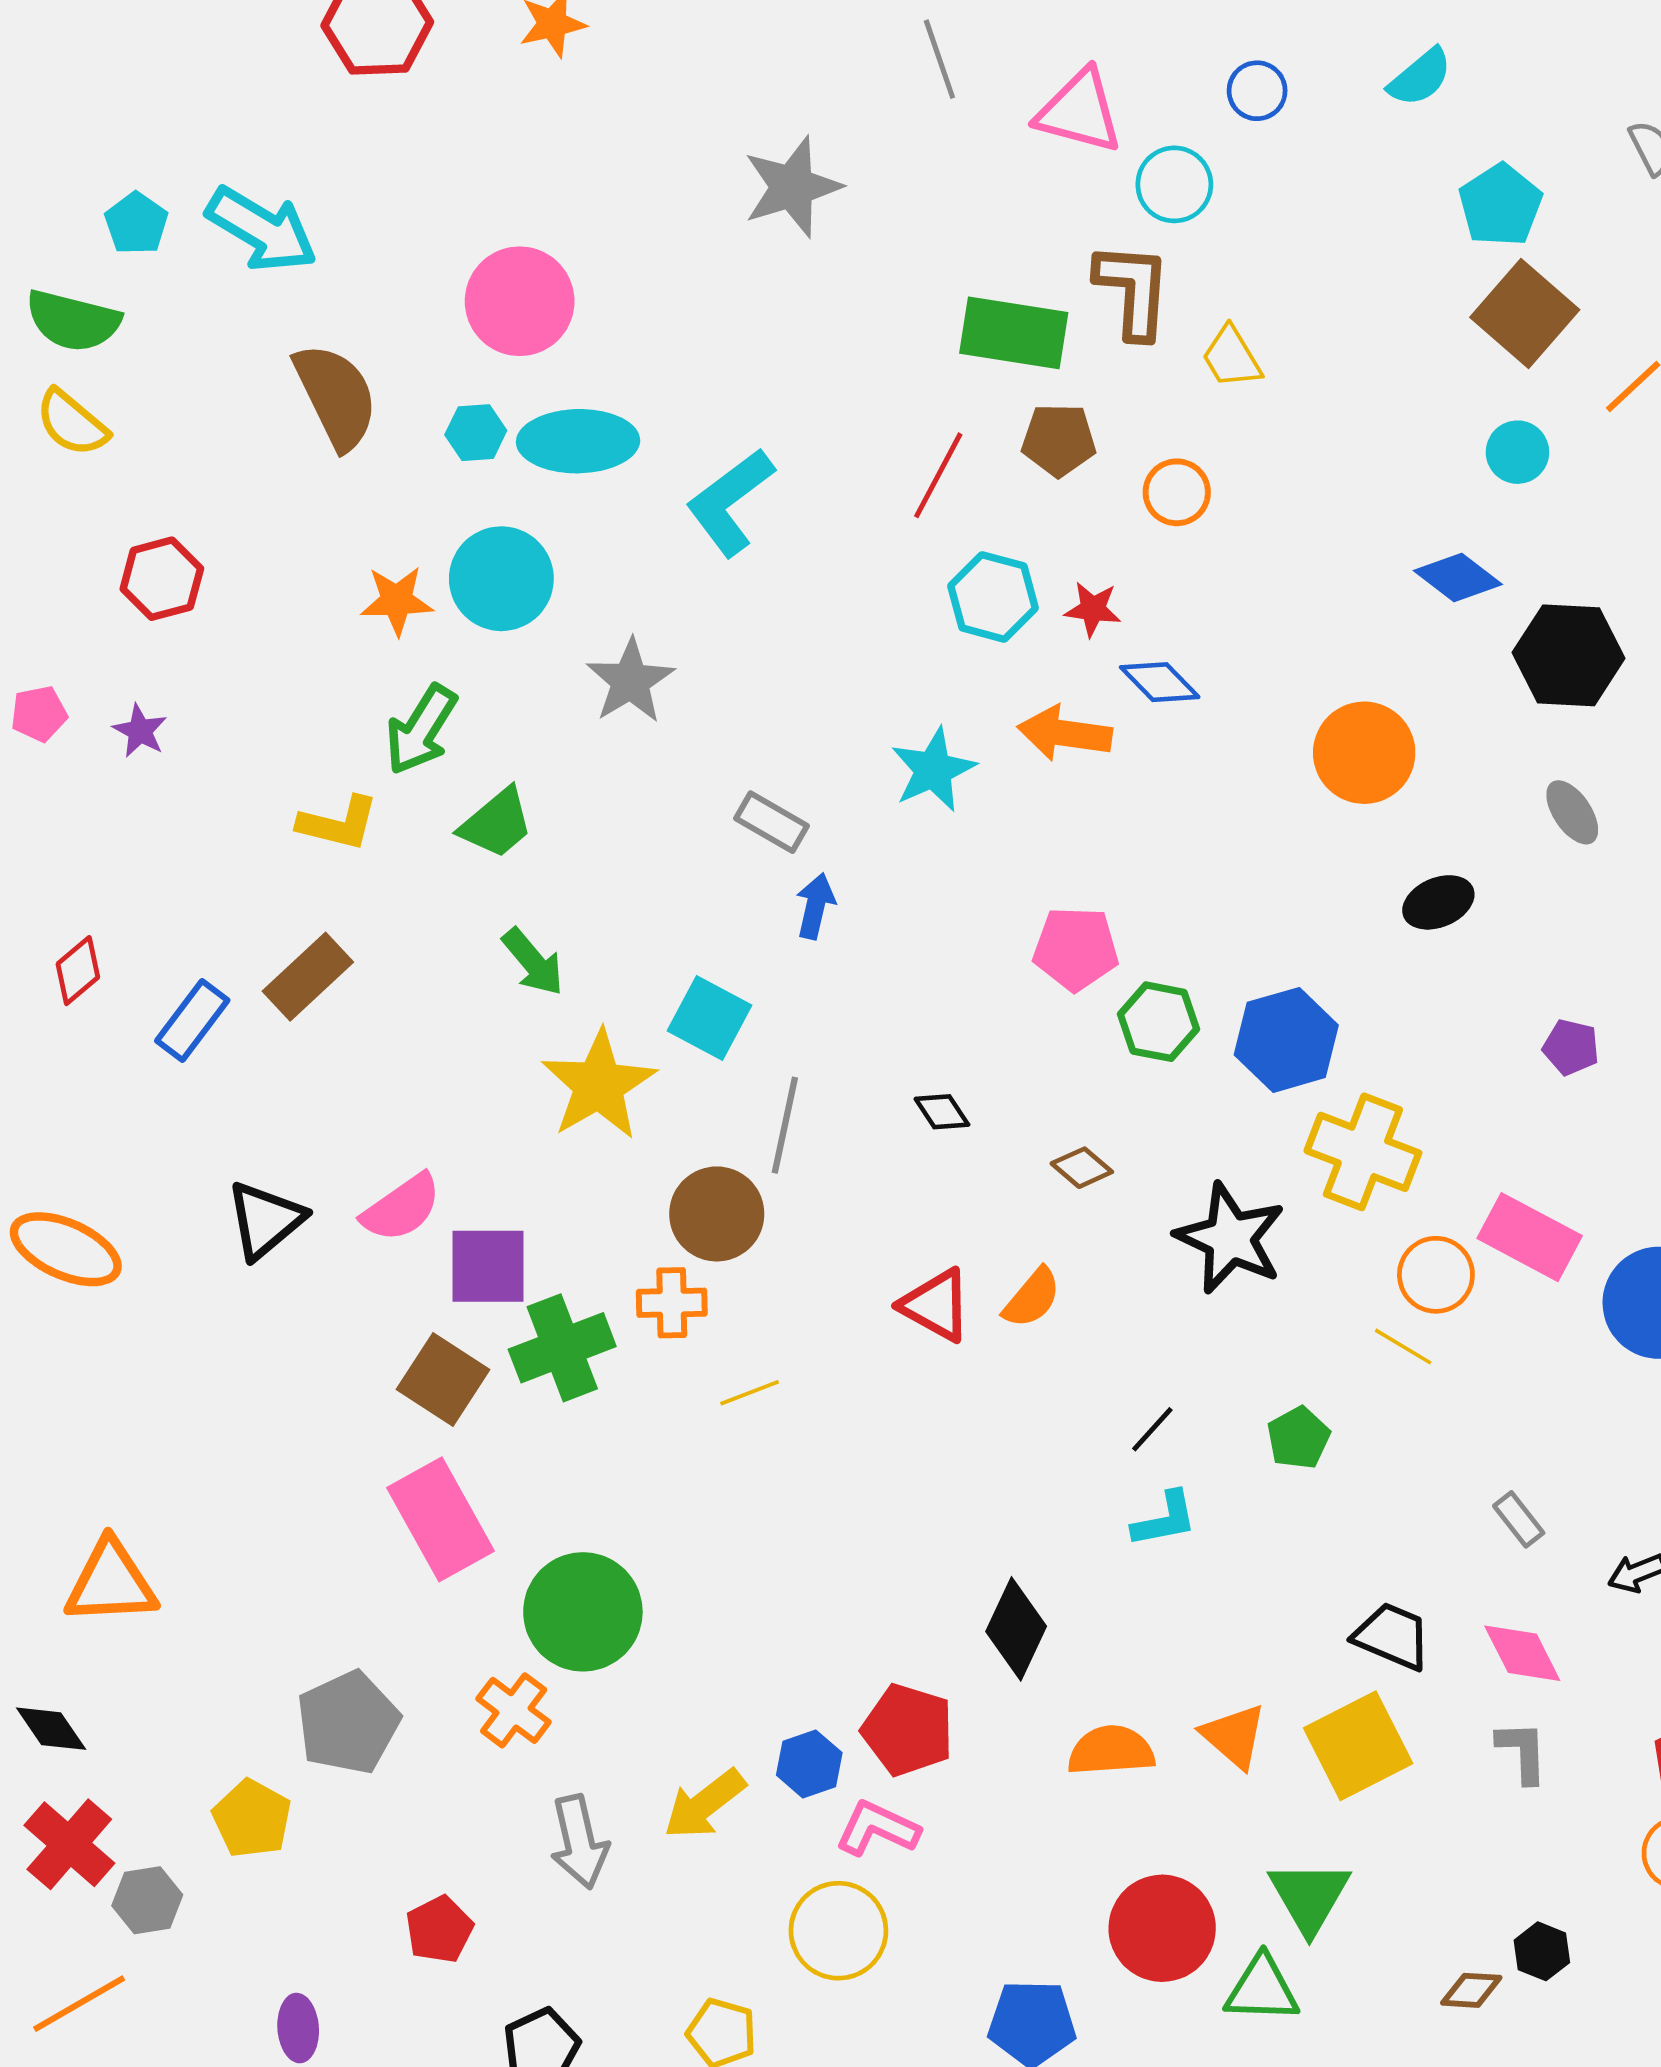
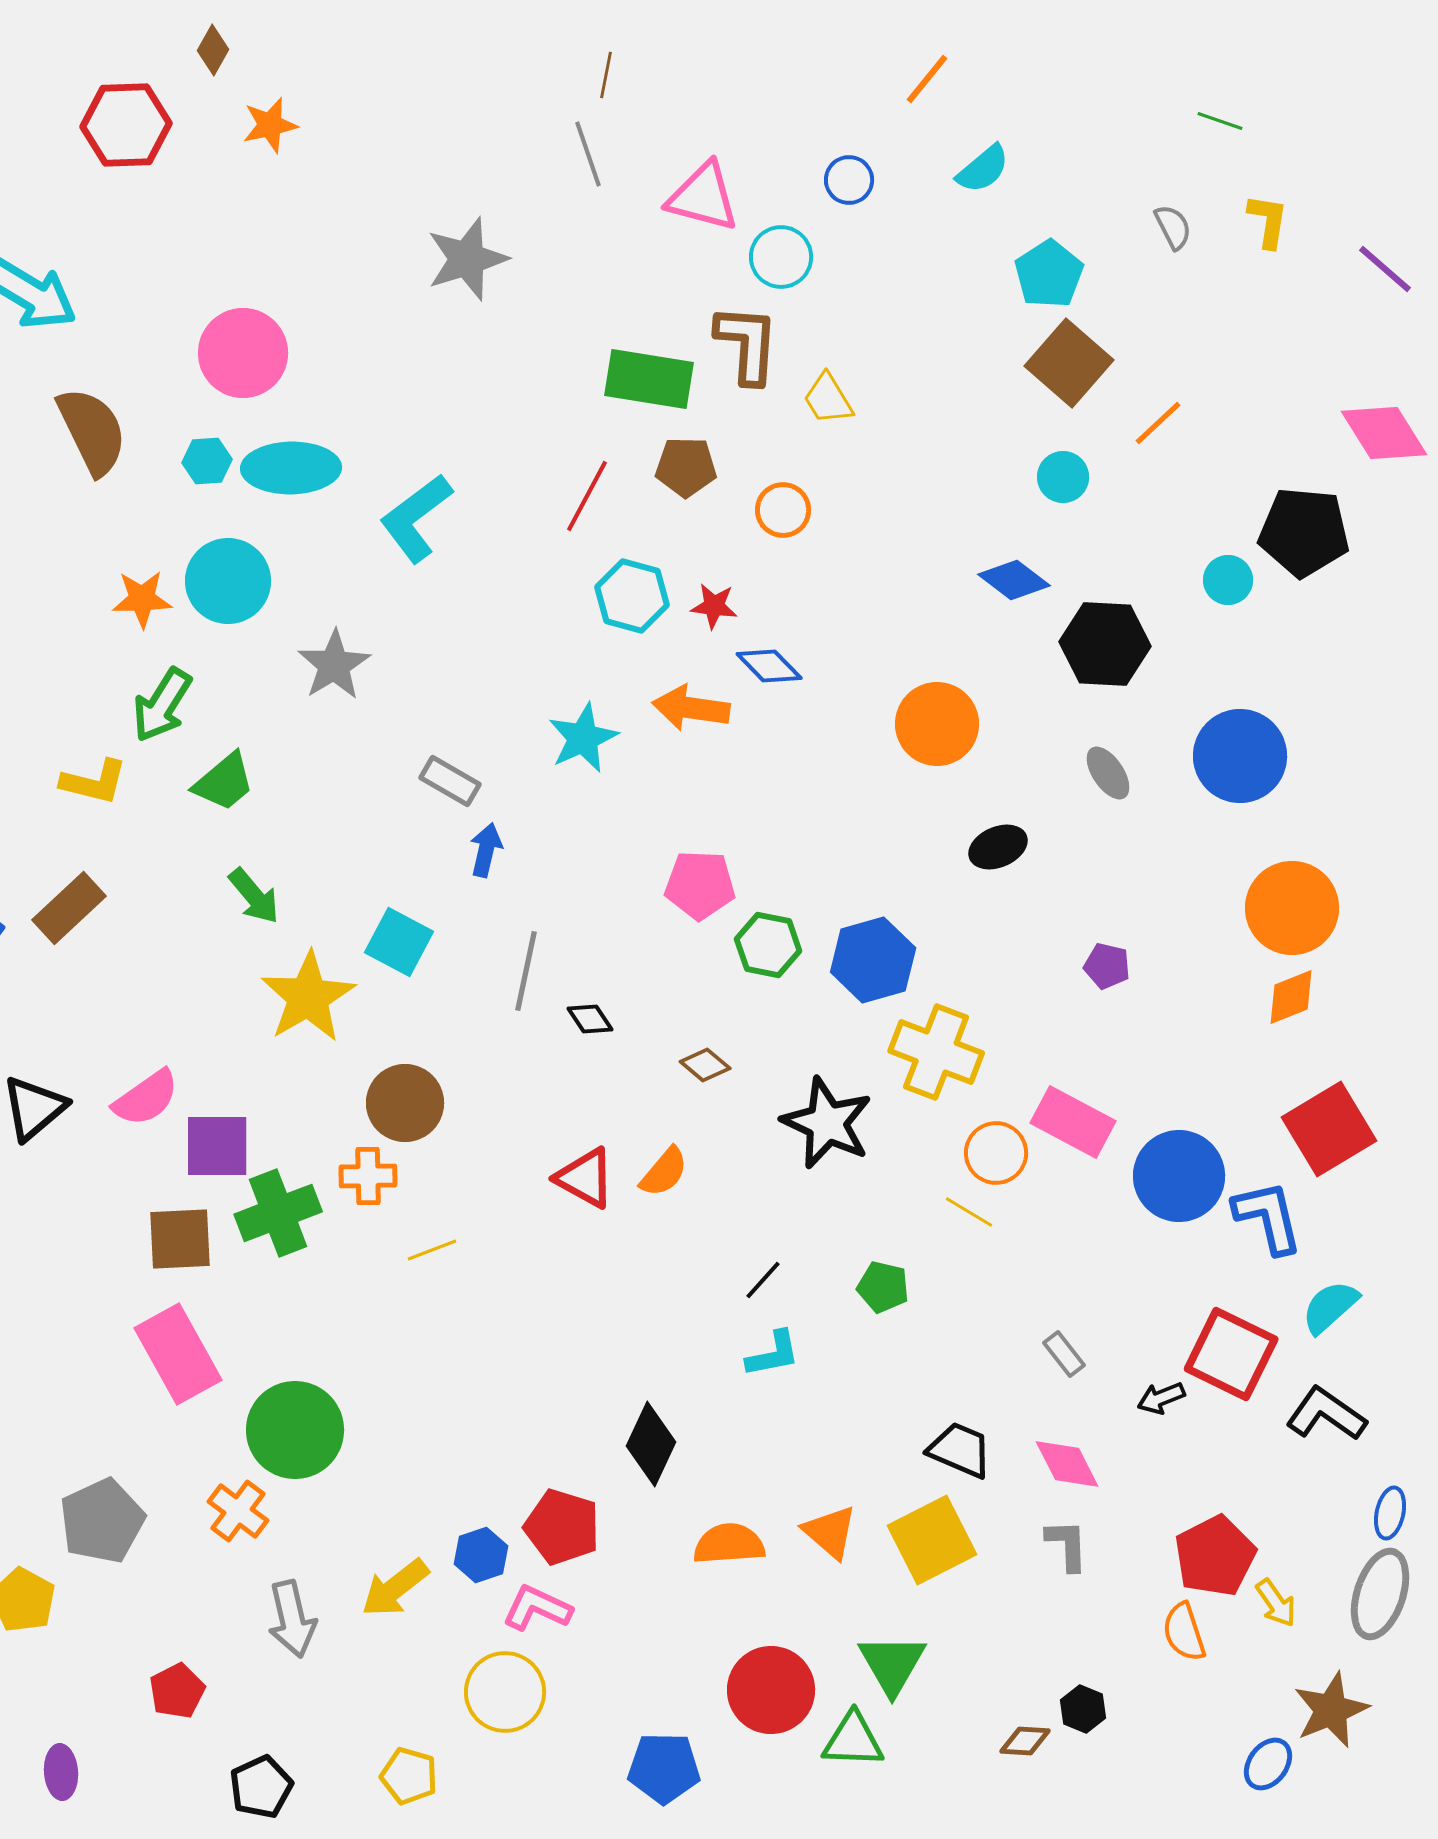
gray line: (785, 1125) -> (526, 971), moved
brown square: (443, 1379) -> (180, 1239), turned -36
green pentagon: (1298, 1438) -> (883, 1287), turned -30

